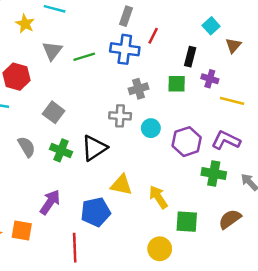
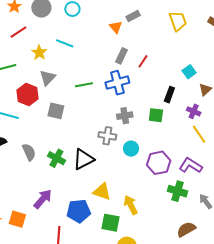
red line: (153, 36) -> (143, 61), moved
blue cross: (125, 49) -> (117, 83), turned -30
gray triangle: (52, 51) -> (48, 78), moved
purple cross: (210, 79) -> (194, 111), moved
yellow line: (232, 101) -> (199, 134), turned 36
gray square: (54, 112) -> (56, 111), moved, turned -30
green square: (187, 222) -> (111, 223), moved

